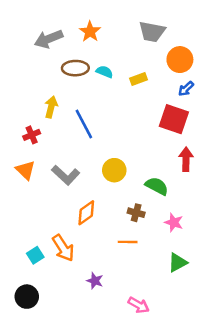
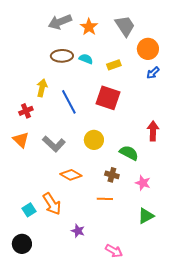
orange star: (90, 32) -> (89, 27), moved
gray trapezoid: (152, 32) -> (125, 26), turned -135
gray arrow: (49, 39) -> (60, 22), moved
red square: (174, 119) -> (108, 98), moved
orange diamond: (86, 213) -> (71, 175), turned 65

